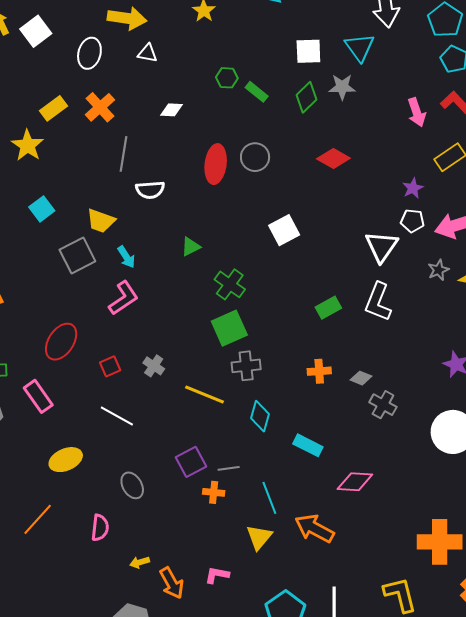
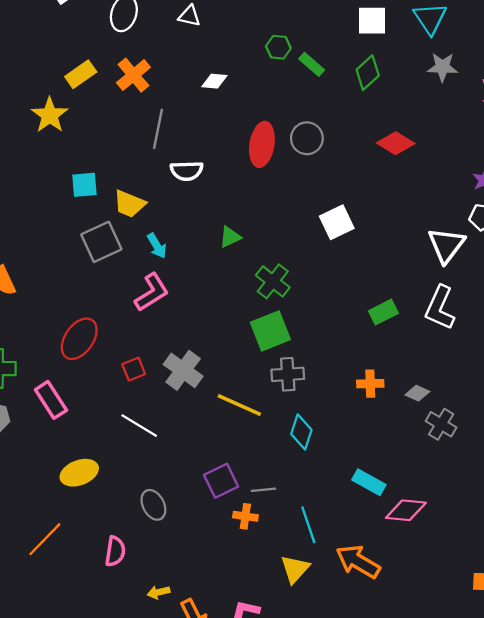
gray star: (342, 87) -> (442, 67), moved
cyan square: (42, 209) -> (84, 185), moved, turned 30
gray cross: (154, 366) -> (183, 370), size x1.6
cyan rectangle: (308, 445) -> (369, 482), moved

